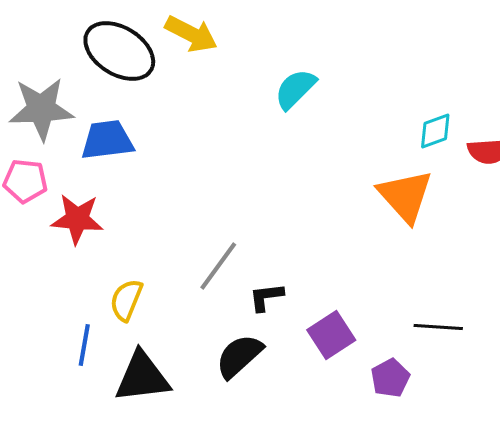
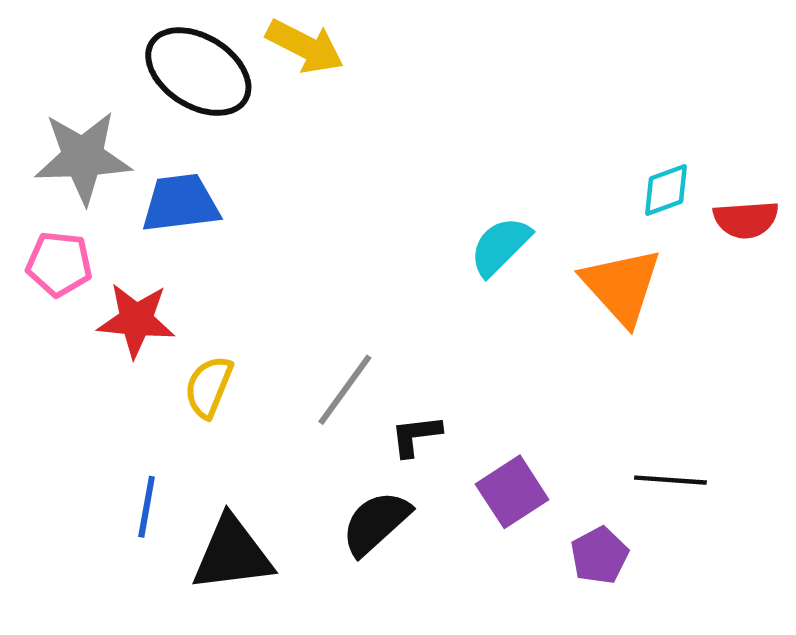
cyan semicircle: (295, 89) -> (500, 246), moved
yellow semicircle: (126, 300) -> (209, 387), moved

